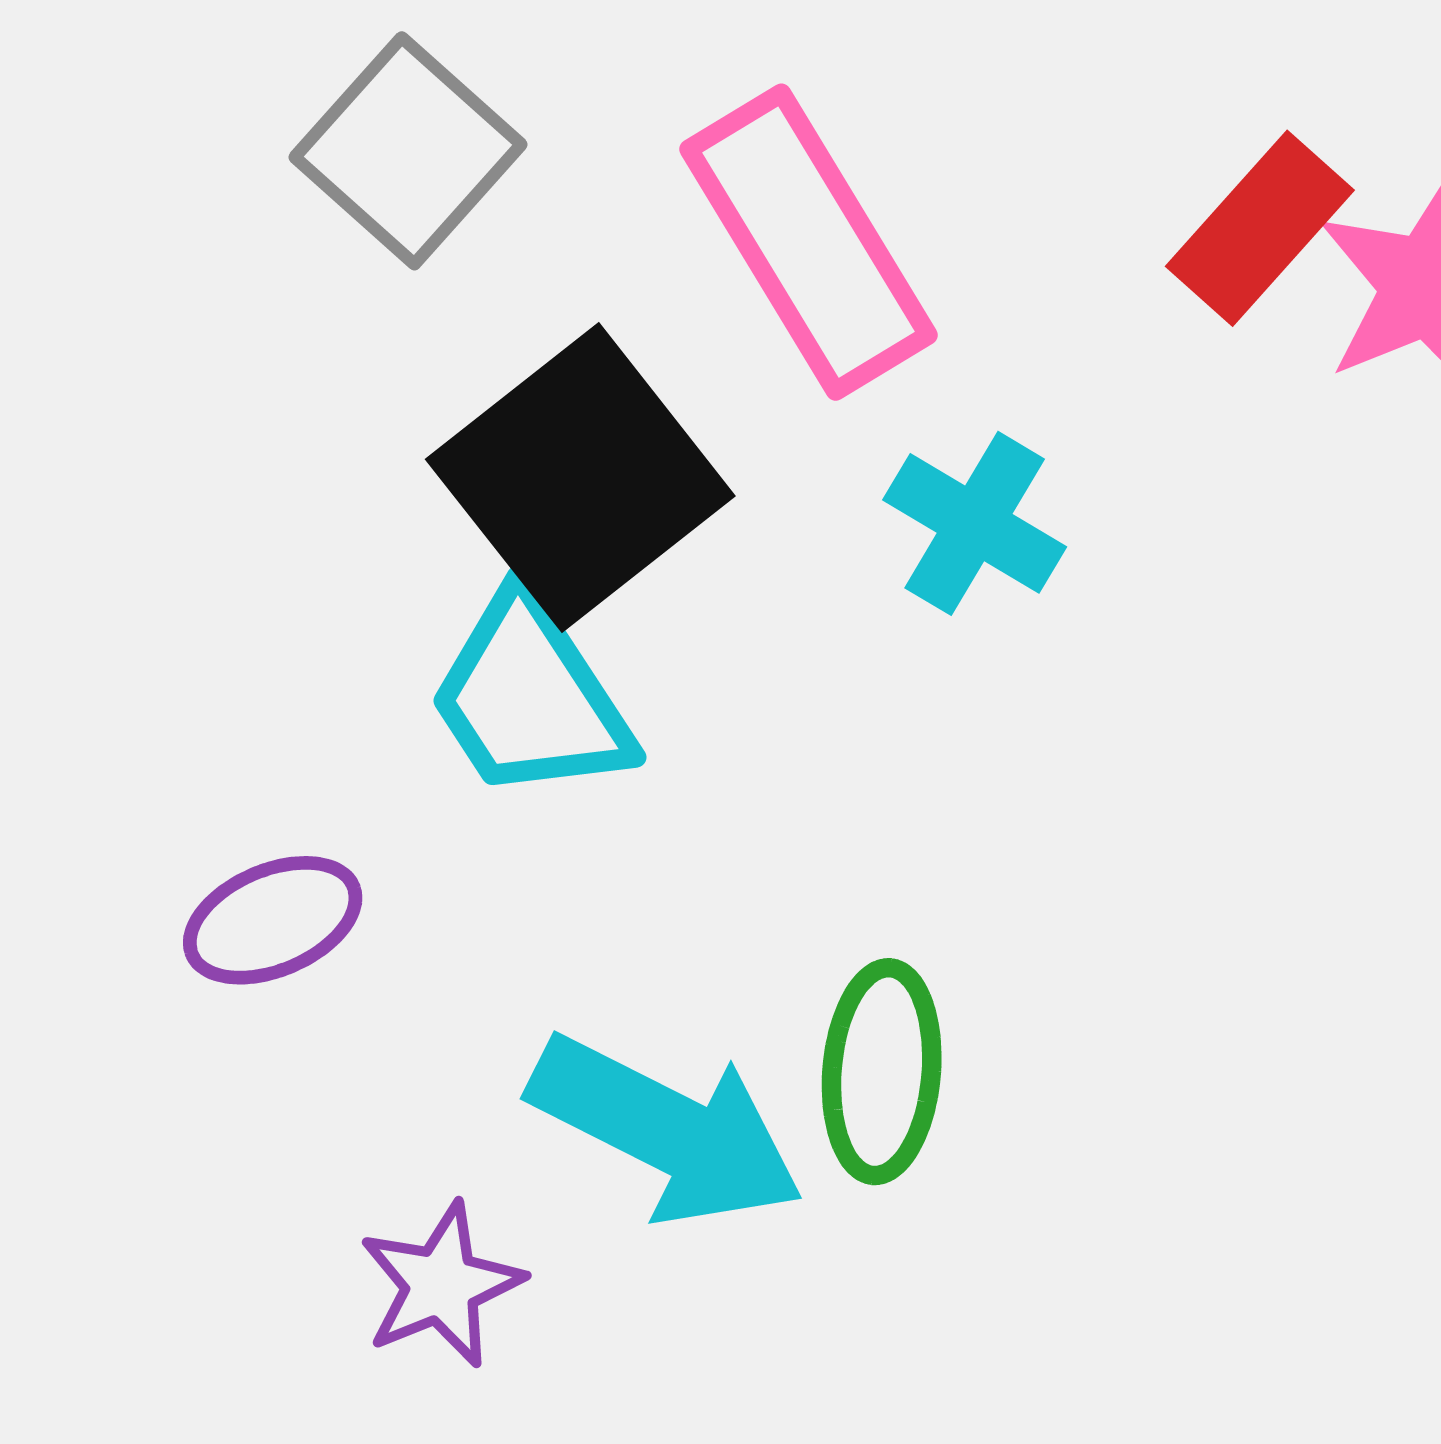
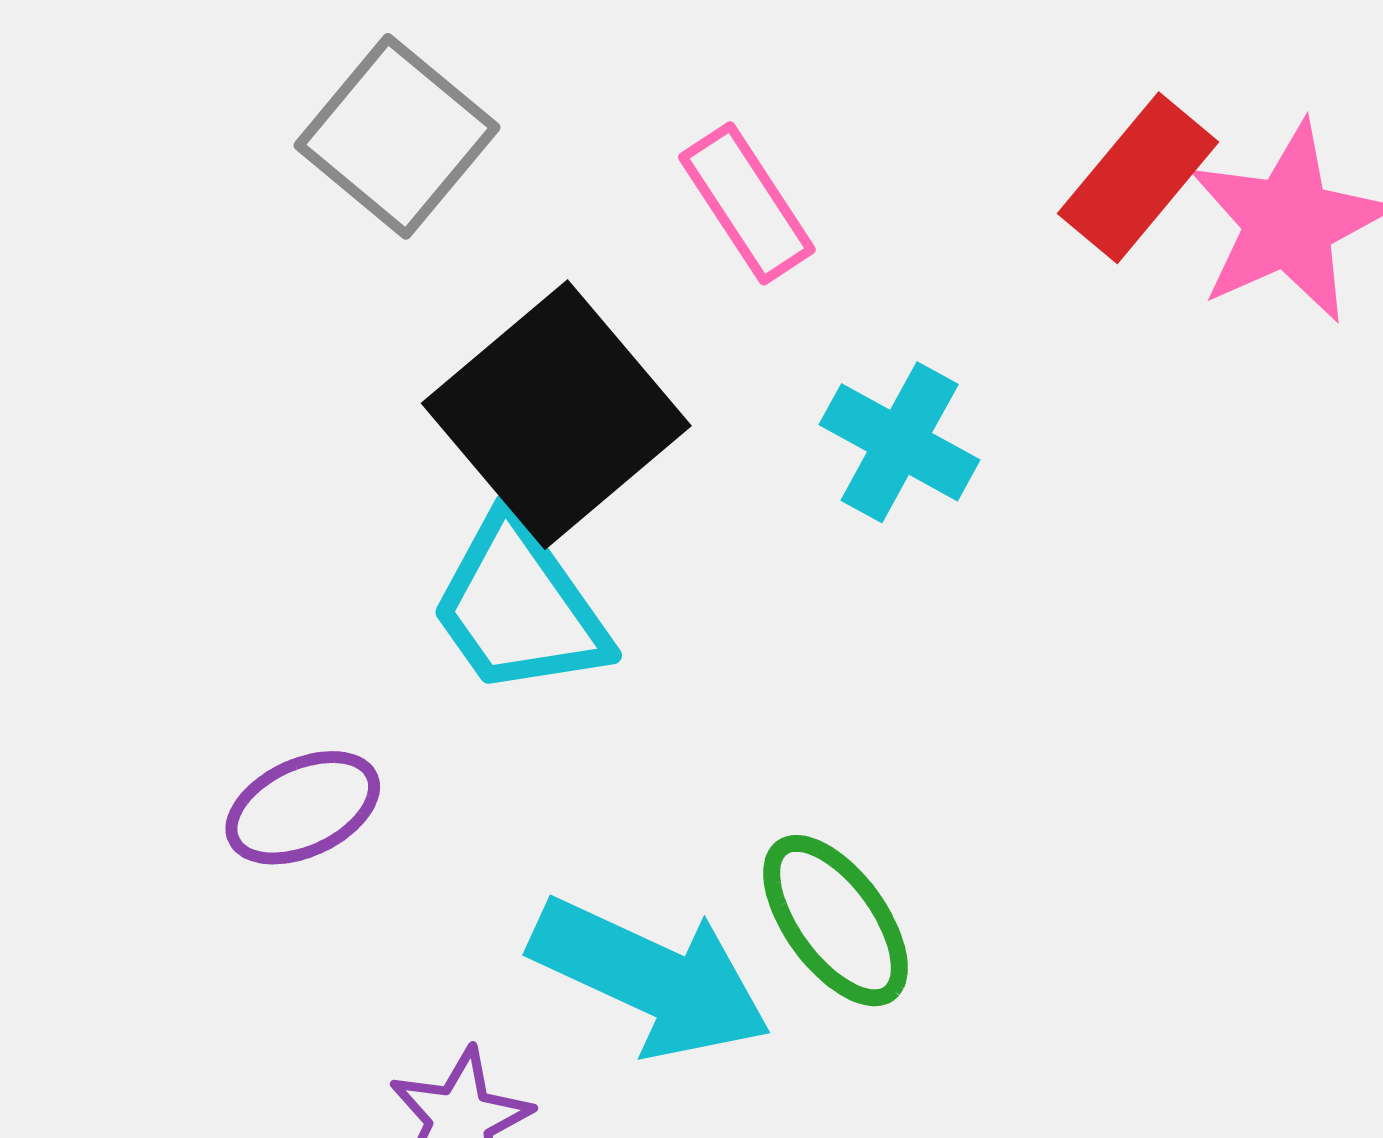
pink rectangle: (809, 242) -> (747, 203), size x0.6
green ellipse: (882, 1072) -> (835, 921), turned -39

